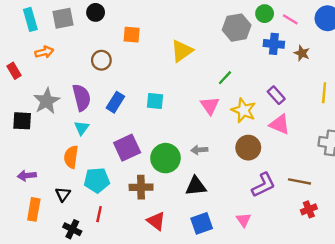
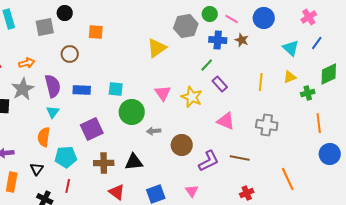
gray square: (63, 18) -> (45, 27), moved
yellow triangle: (182, 51) -> (157, 48), moved
orange arrow: (44, 52) -> (27, 63), moved
brown star: (302, 53) -> (242, 40), moved
green line: (225, 78) -> (207, 65), moved
blue rectangle: (115, 102) -> (82, 90), turned 60
pink triangle: (280, 124) -> (226, 121), moved
brown circle: (248, 148) -> (182, 145), moved
green circle: (165, 158) -> (132, 112), moved
black triangle: (196, 186) -> (134, 162), moved
red cross: (309, 209) -> (247, 193), moved

